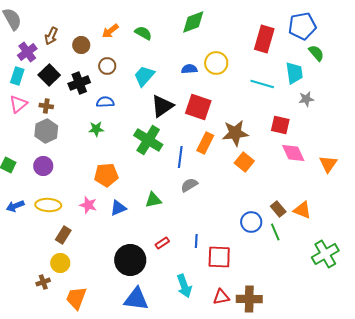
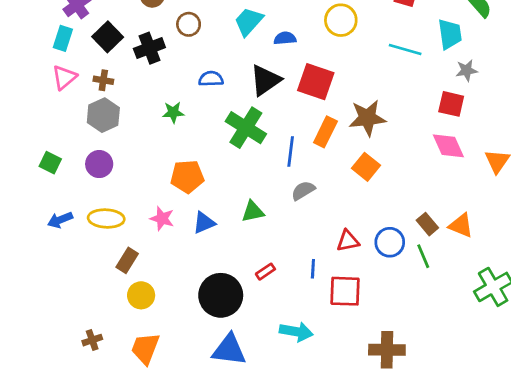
blue semicircle: (189, 69) -> (285, 38), moved
cyan trapezoid: (144, 76) -> (249, 22), moved
blue semicircle: (105, 102) -> (211, 79), moved
red square: (280, 125) -> (451, 104), moved
orange square: (244, 162) -> (366, 167), moved
yellow circle: (60, 263) -> (141, 295), moved
brown cross: (43, 282) -> (92, 340), moved
cyan arrow: (184, 286) -> (296, 332), turned -60
red triangle: (221, 297) -> (348, 241), moved

